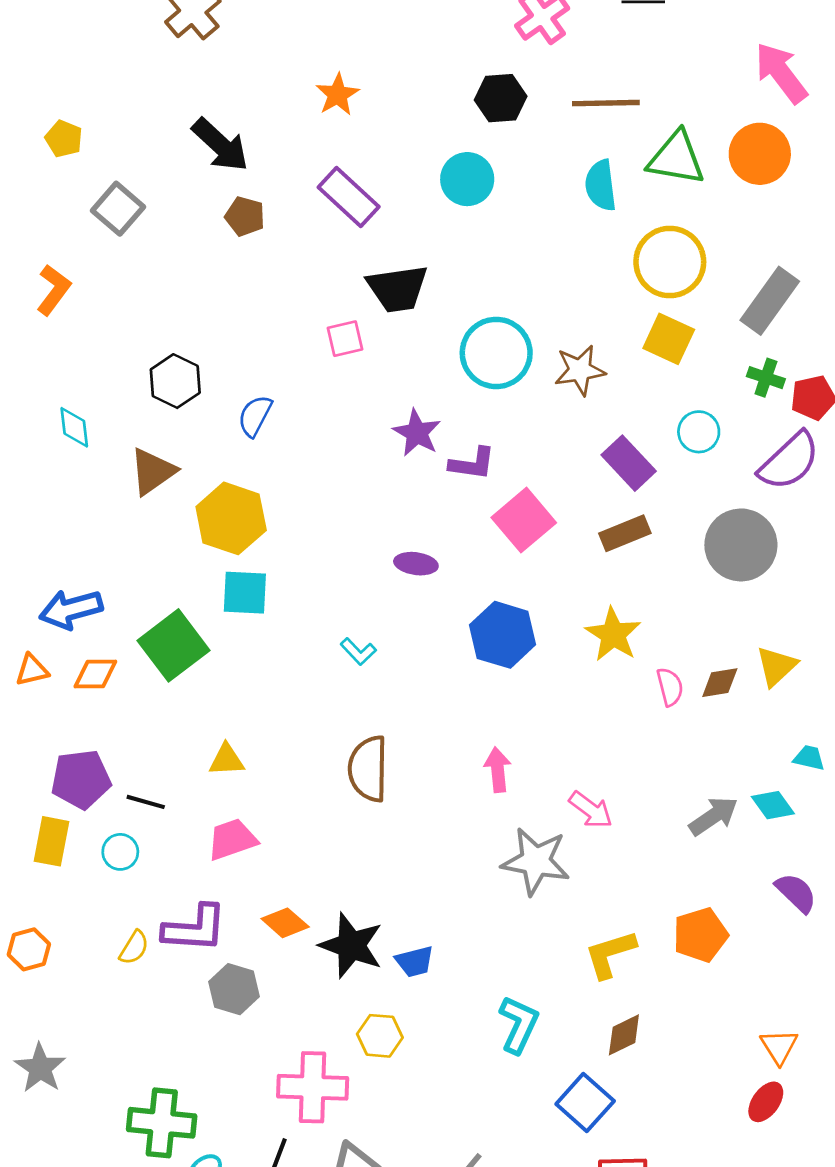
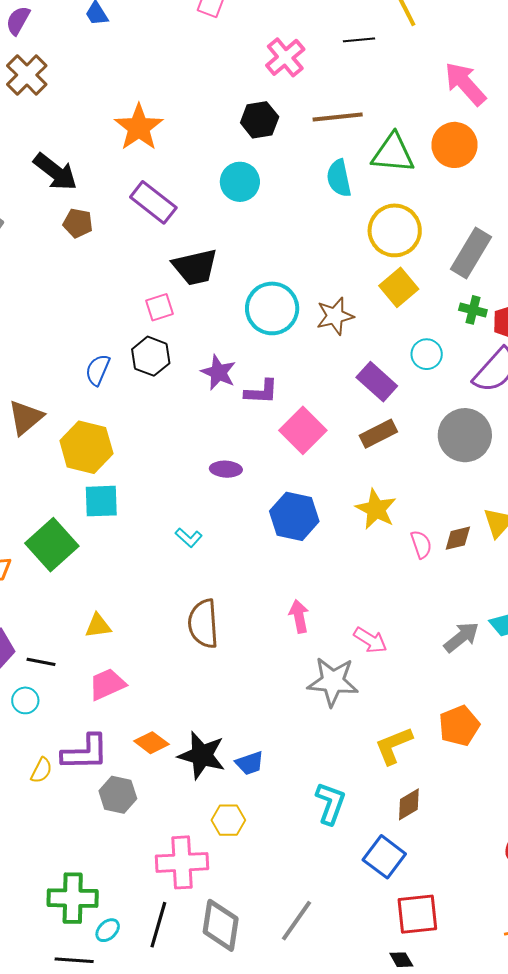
orange star: (337, 95) -> (139, 127), size x1.5
yellow square: (669, 339) -> (399, 287), turned 30
black hexagon: (175, 381) -> (151, 356), moved

